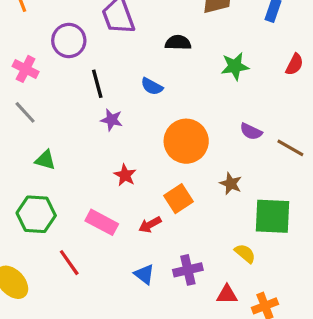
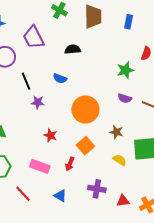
green star: (235, 66) -> (125, 70), moved
red arrow: (150, 225) -> (70, 164), turned -32
yellow semicircle: (245, 253) -> (120, 160), moved
purple cross: (188, 270) -> (97, 189), turned 30
blue triangle: (144, 274) -> (60, 196), moved

